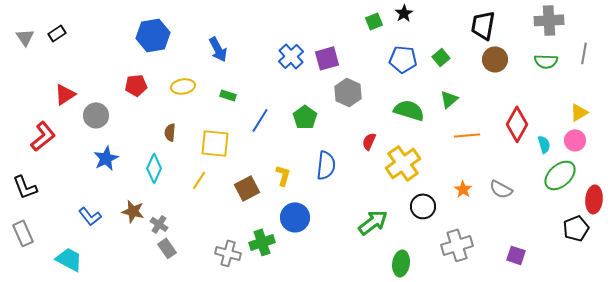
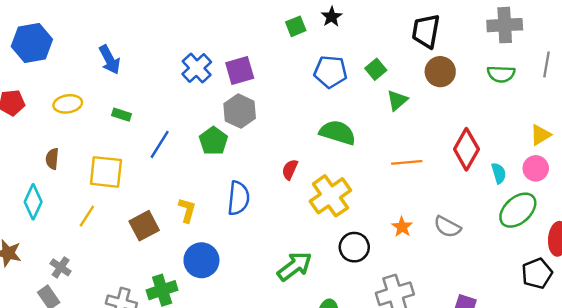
gray hexagon: (348, 92) -> (240, 111), moved
green triangle: (449, 99) -> (397, 100), moved
gray cross: (159, 224) -> (61, 267), moved

